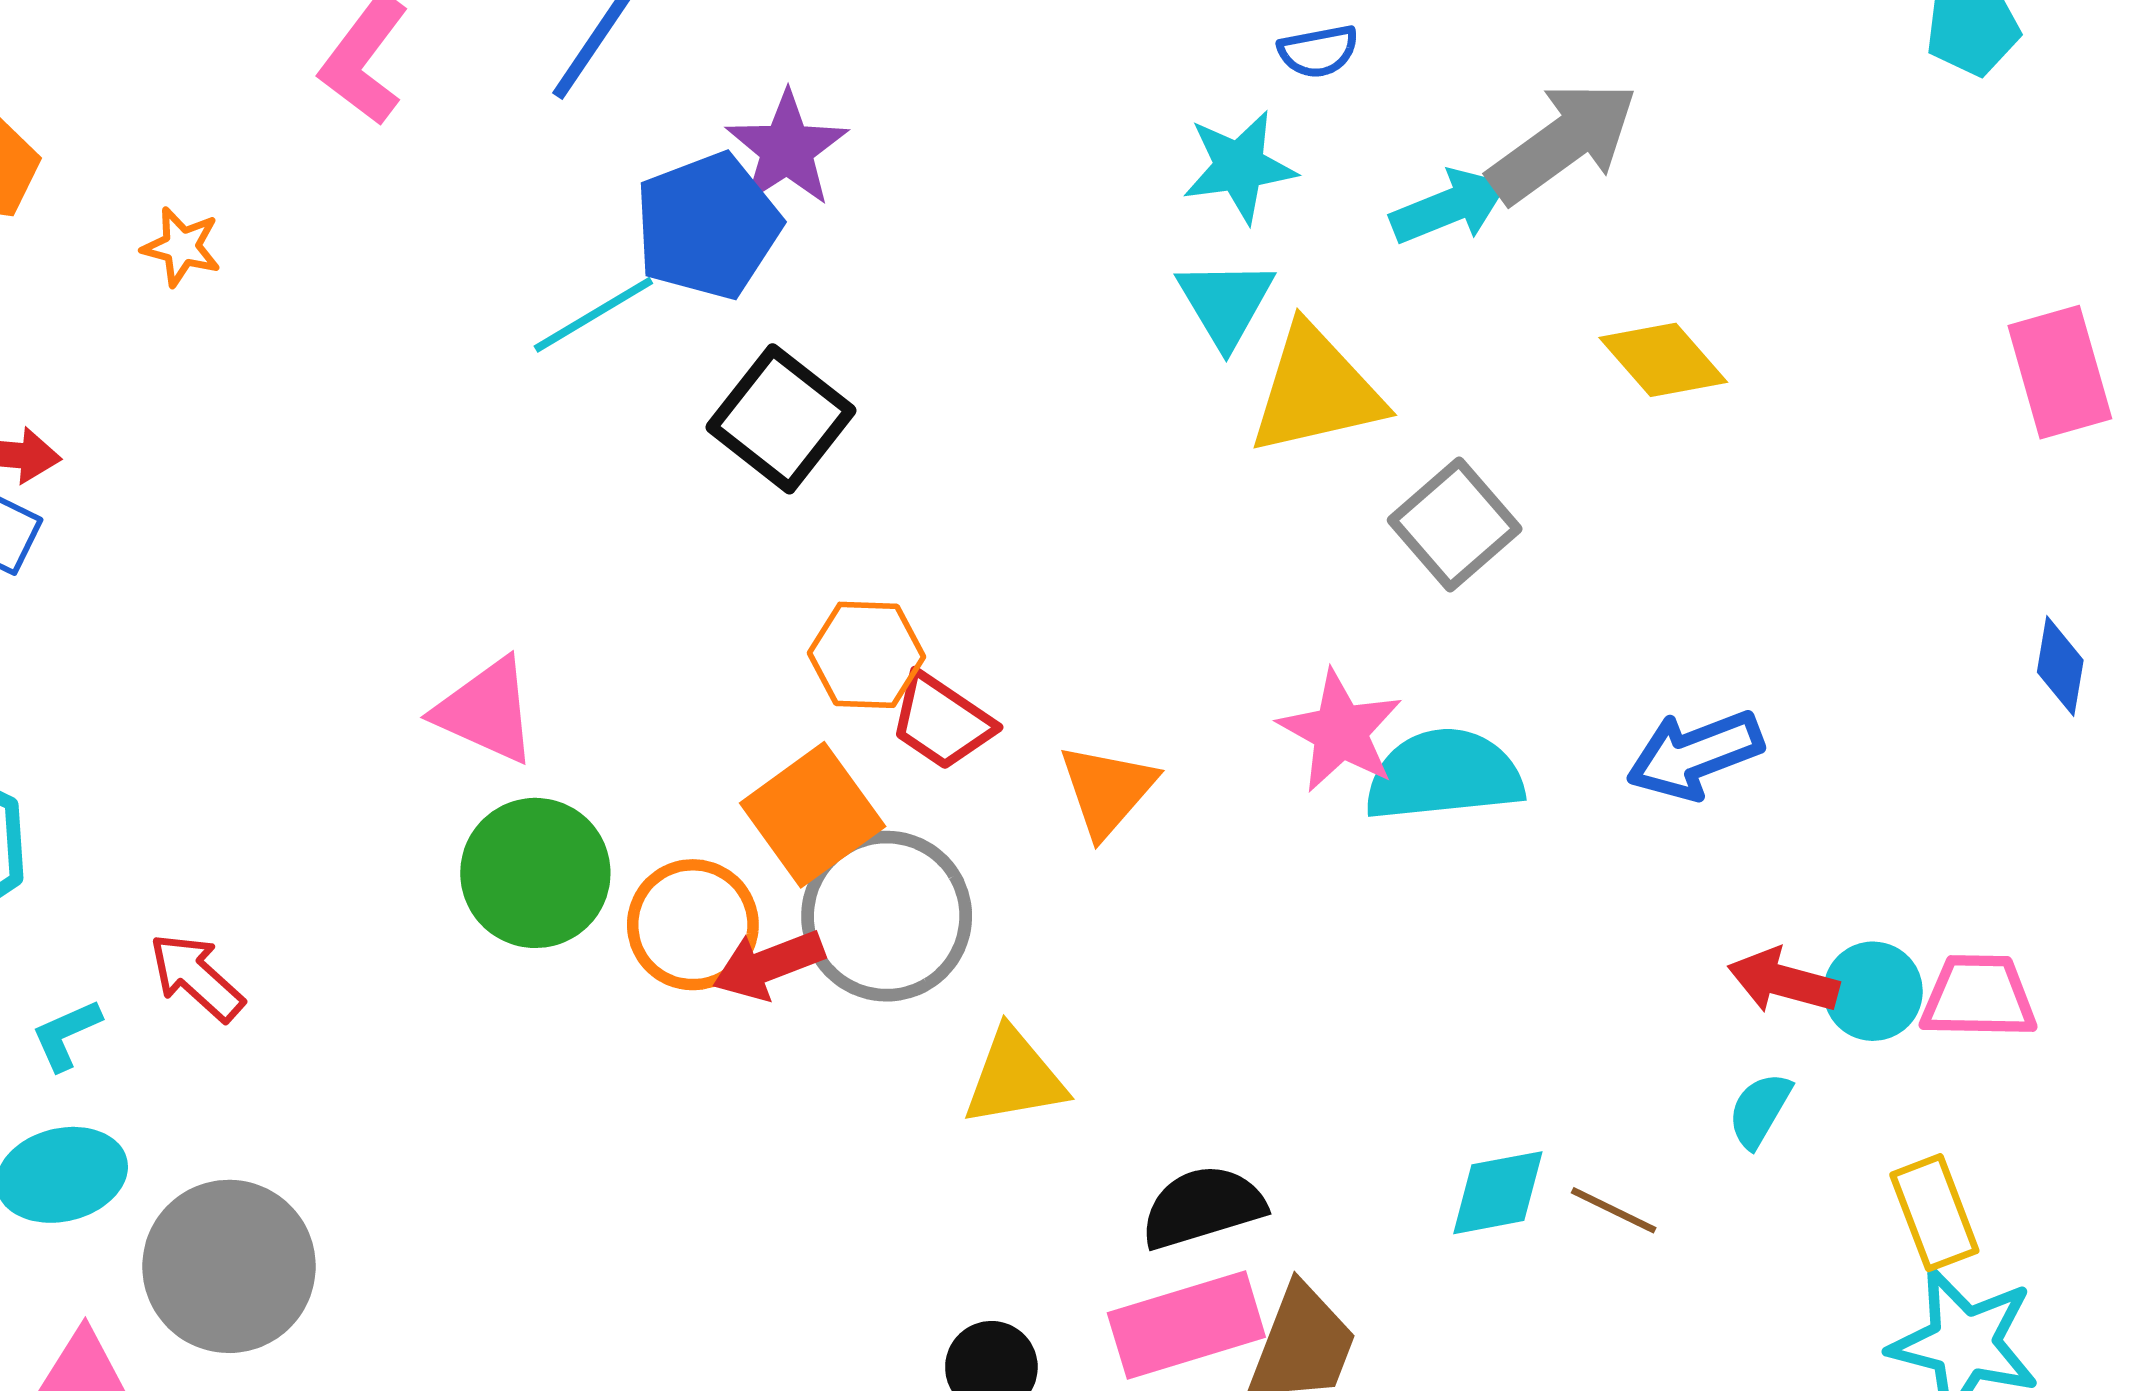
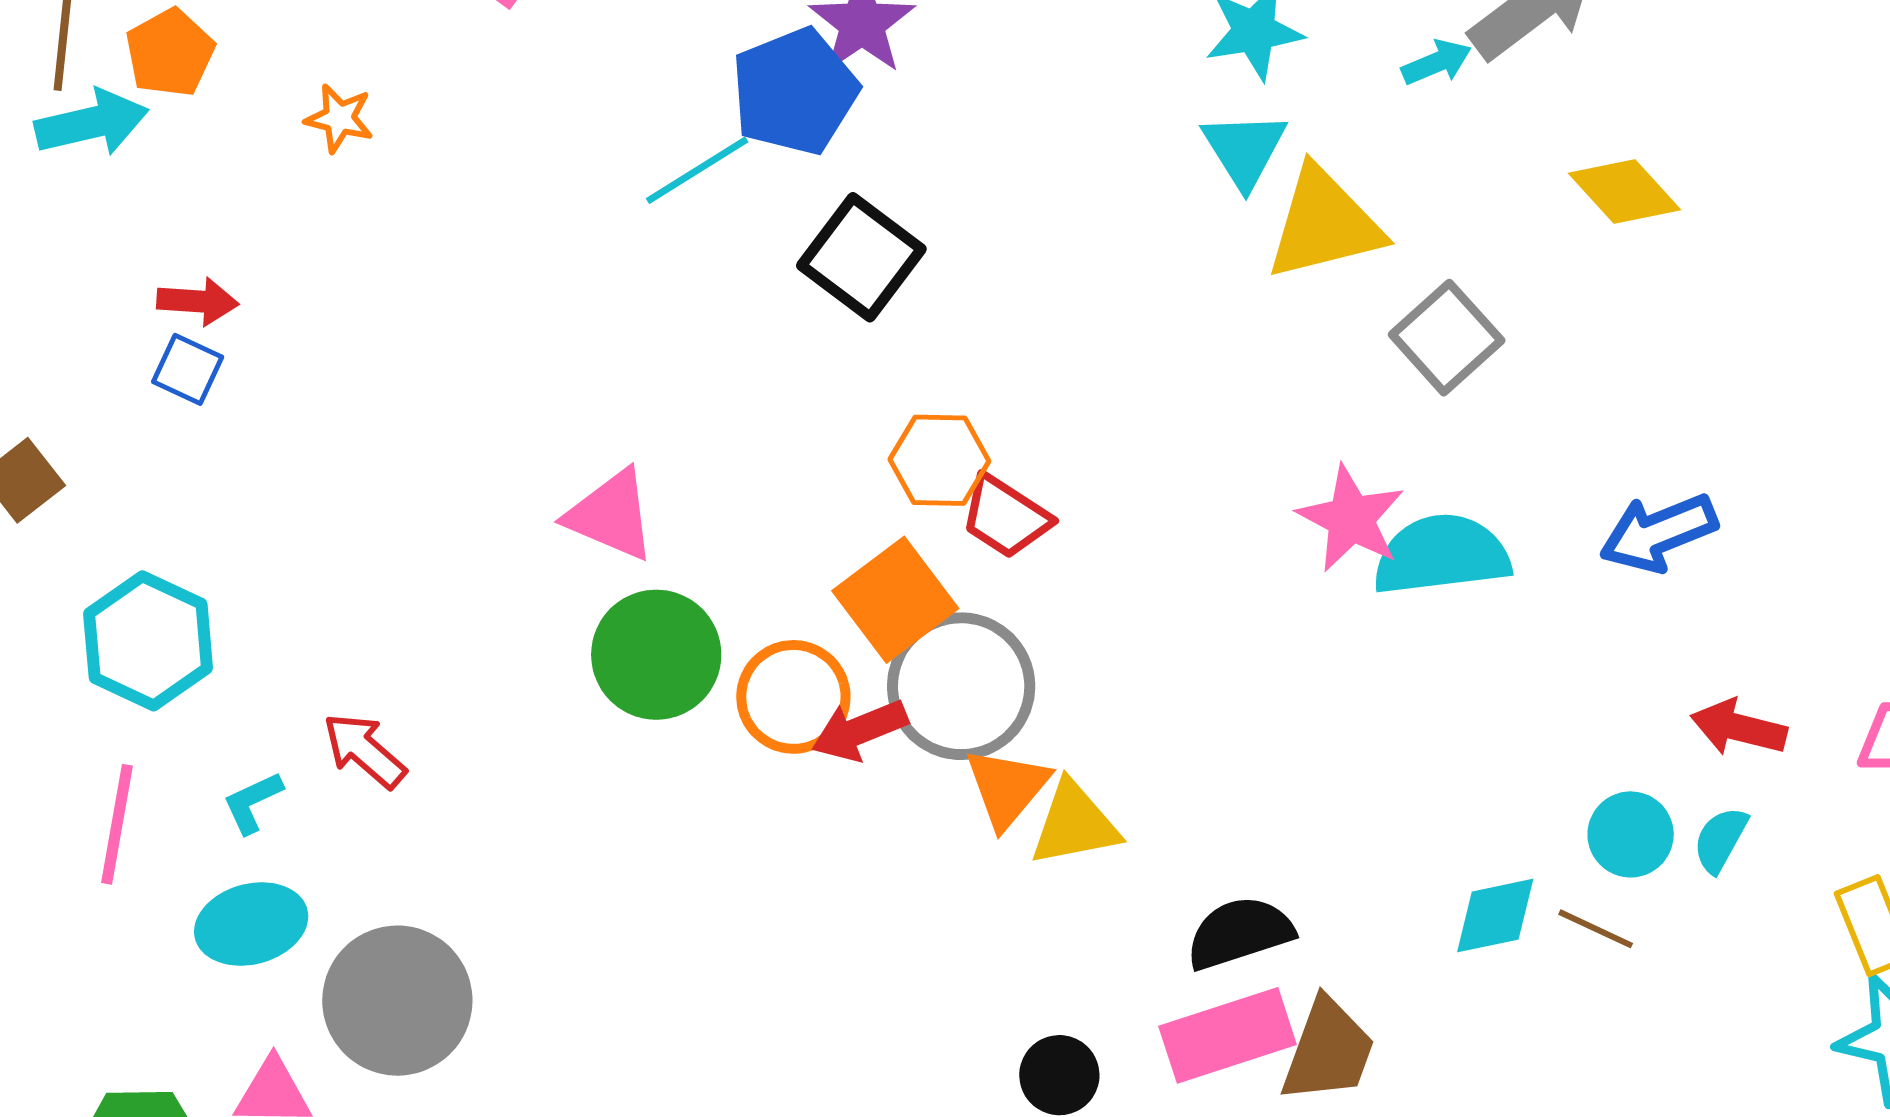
cyan arrow: (1449, 207) -> (1437, 62), size x0.7
orange triangle: (1107, 790) -> (1007, 788), moved
cyan circle: (1873, 991) -> (1631, 834), moved

